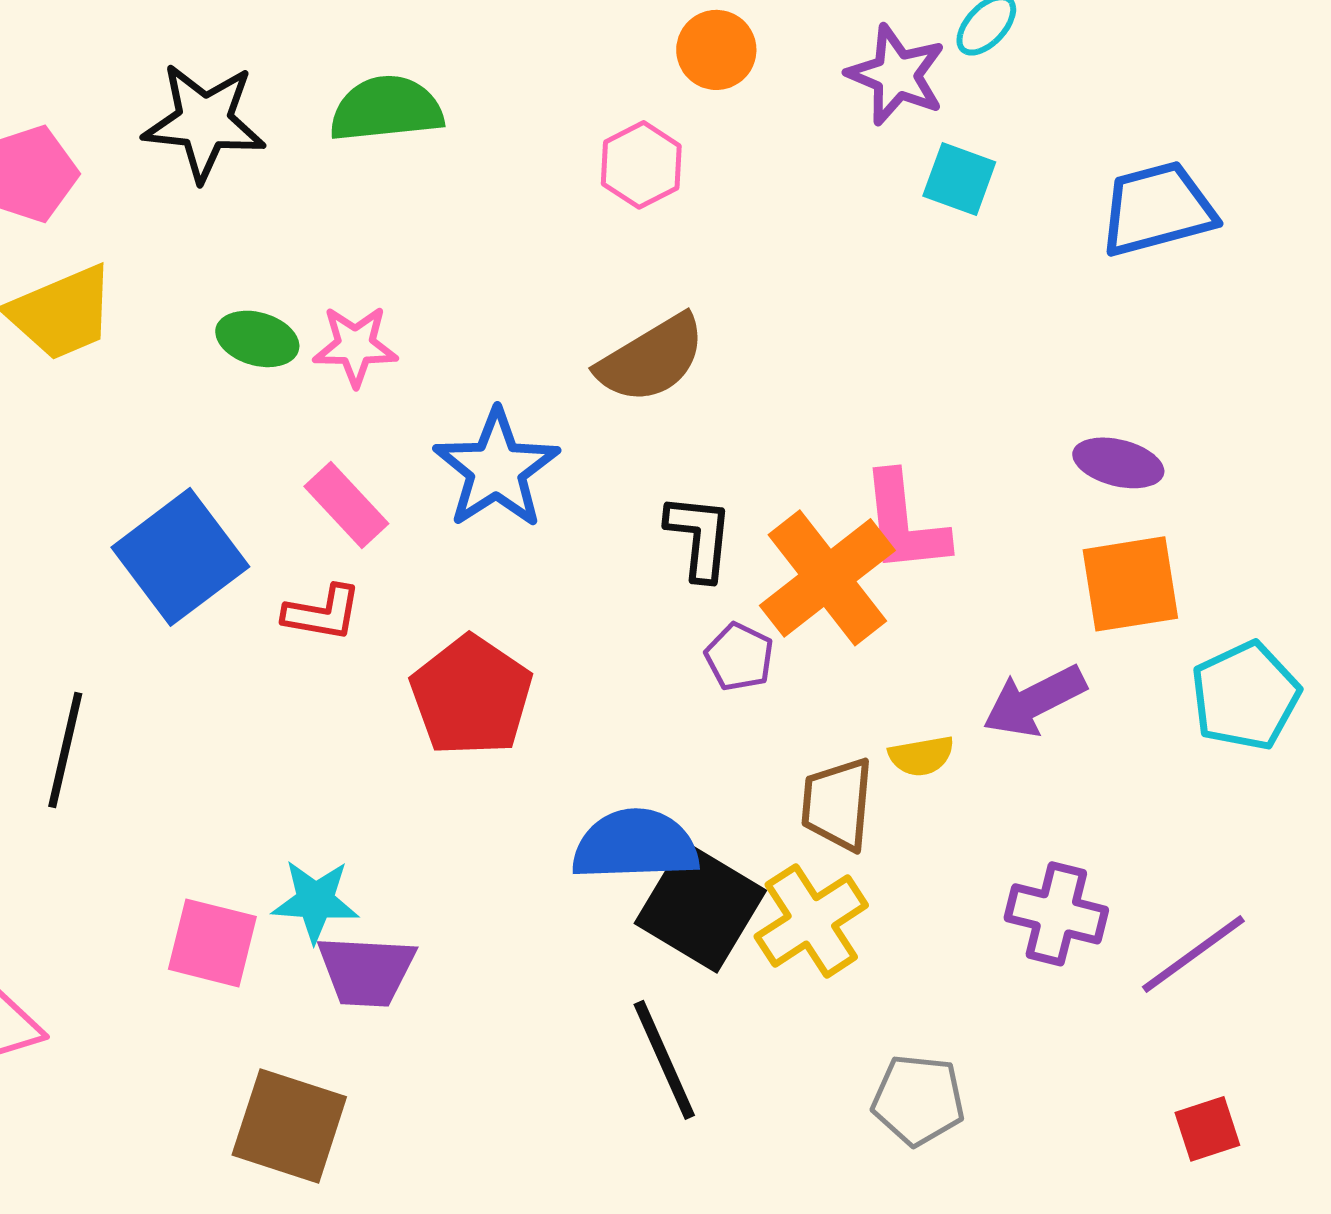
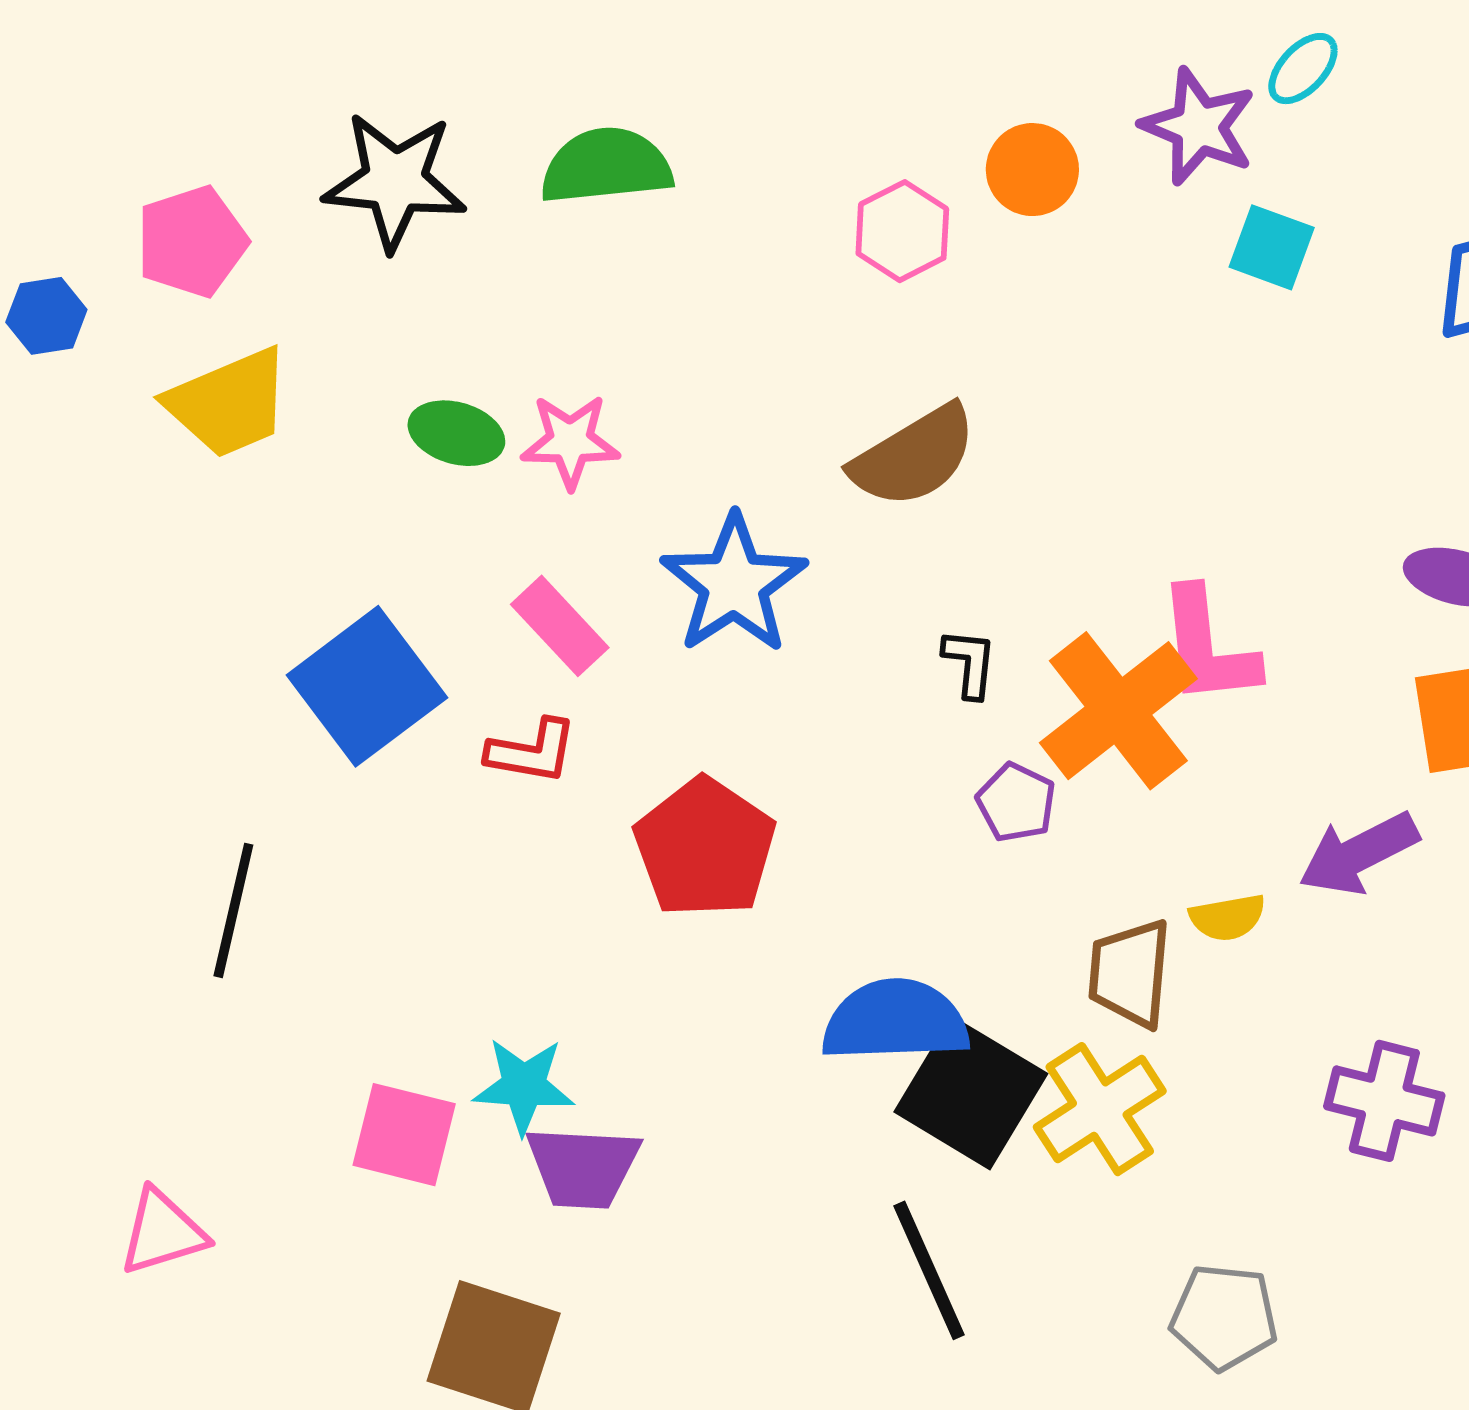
orange circle: (716, 50) -> (1032, 170), moved
black L-shape: (699, 537) -> (970, 663), size x0.7

